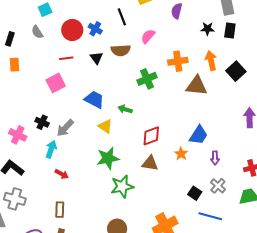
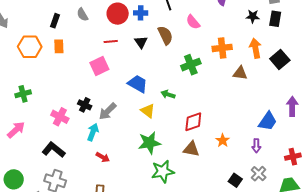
blue cross: (95, 29) -> (141, 13), turned -32
pink semicircle: (148, 36) -> (193, 22), turned -84
brown semicircle: (121, 50) -> (165, 35), turned -114
brown triangle: (197, 86) -> (240, 73), size x0.7
blue trapezoid: (199, 135) -> (268, 121), moved

